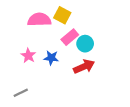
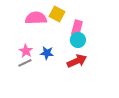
pink rectangle: (70, 37) -> (77, 28), moved, turned -35
gray line: (21, 93) -> (25, 63), moved

